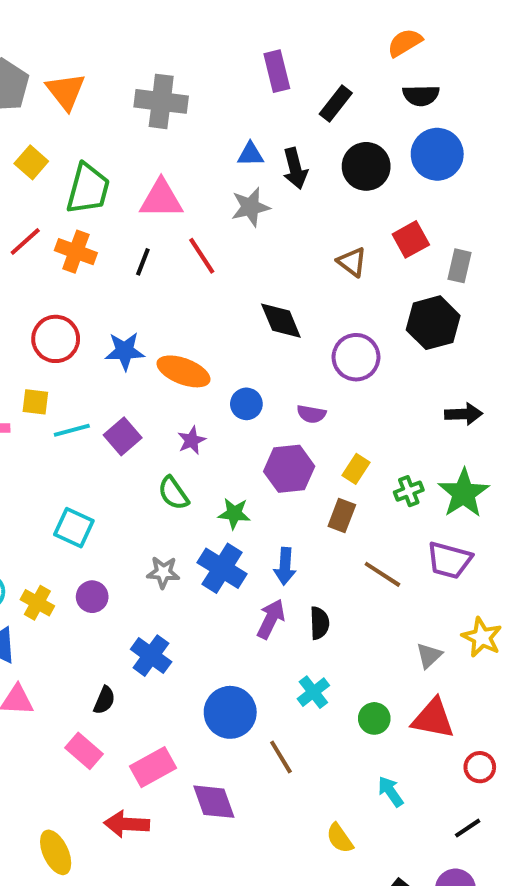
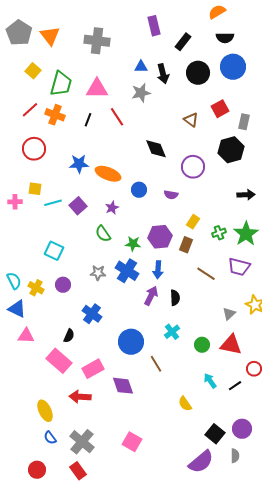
red circle: (56, 339) -> (34, 149), moved
purple hexagon: (289, 469) -> (160, 237), moved
pink rectangle: (84, 751) -> (59, 361), size x1.4
black line: (468, 828) -> (235, 386), moved

